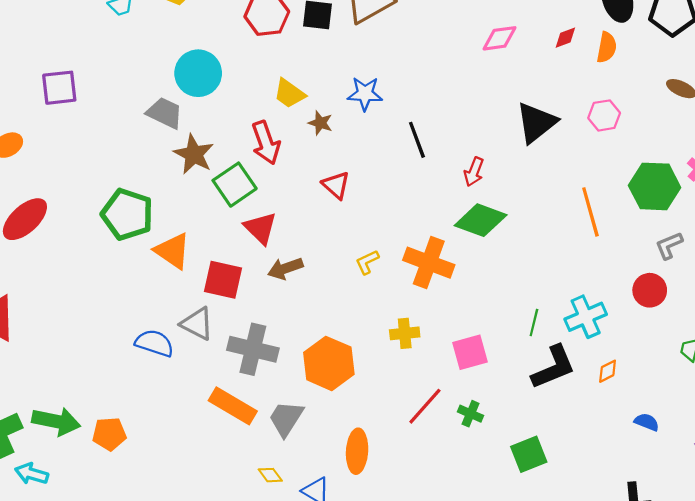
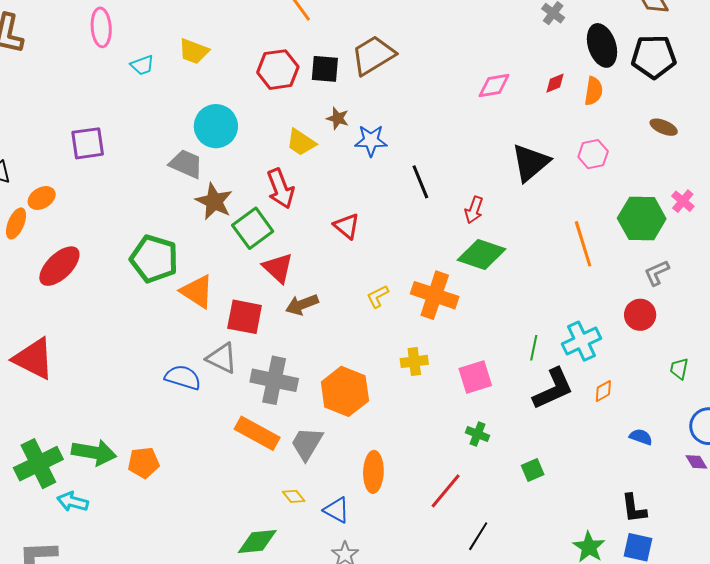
brown star: (320, 123) -> (338, 118), moved
red line: (425, 406) -> (446, 491), moved
green square: (529, 454) -> (533, 470), size x0.7

